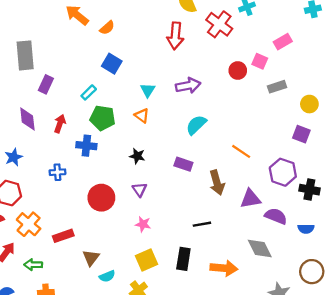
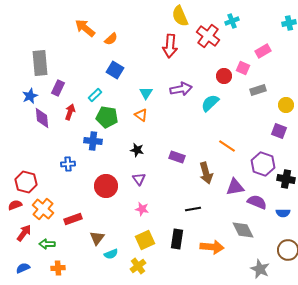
red arrow: (60, 124) -> (70, 112), moved
cyan semicircle: (196, 125) -> (210, 103), moved
blue star: (14, 157) -> (30, 96), moved

